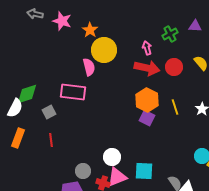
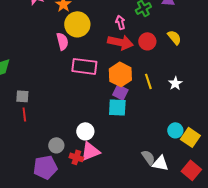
pink rectangle: (73, 92) -> (84, 66), moved
gray square: (49, 112) -> (22, 96), moved, turned 32
cyan square: (144, 171) -> (117, 107), moved

